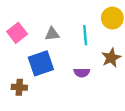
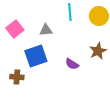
cyan line: (85, 35) -> (70, 12), moved
purple semicircle: (82, 73) -> (72, 64), turned 32

